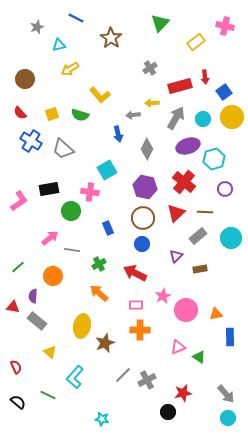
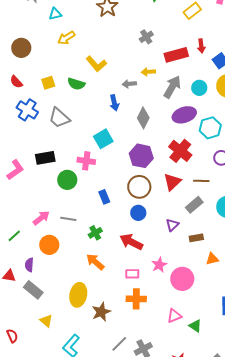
pink arrow: (50, 238) -> (41, 218), moved
orange triangle: (216, 314) -> (212, 259), moved

